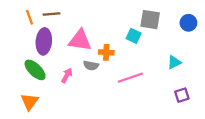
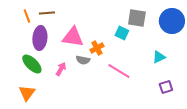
blue circle: (188, 23) -> (172, 21), size x1.6
orange cross: (106, 52) -> (97, 48), turned -32
pink line: (130, 78) -> (119, 71), turned 50

